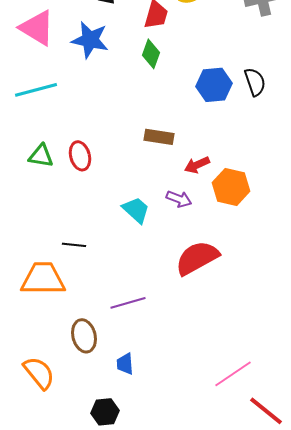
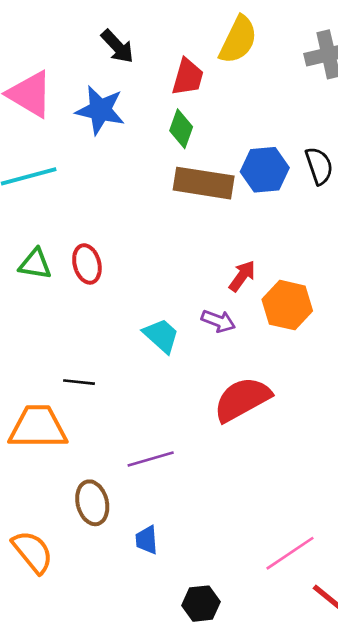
brown rectangle: (159, 137) -> (204, 183), moved, size x1.5
red arrow: (197, 165) -> (242, 276), turned 150
black hexagon: (105, 412) -> (201, 604), moved

